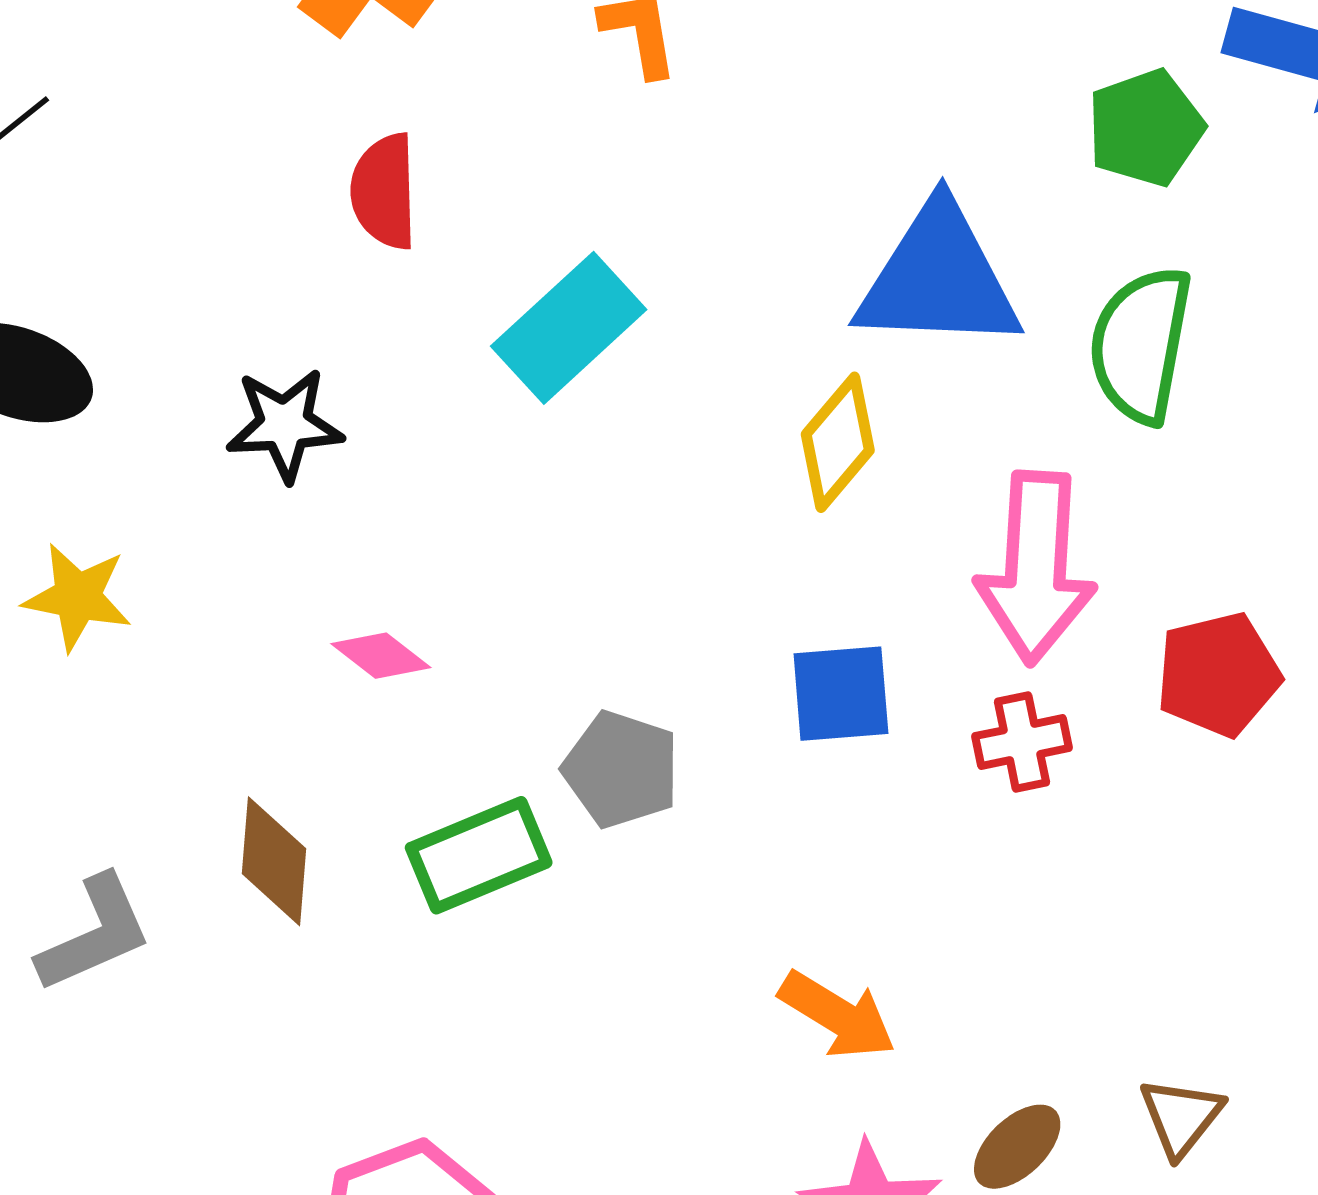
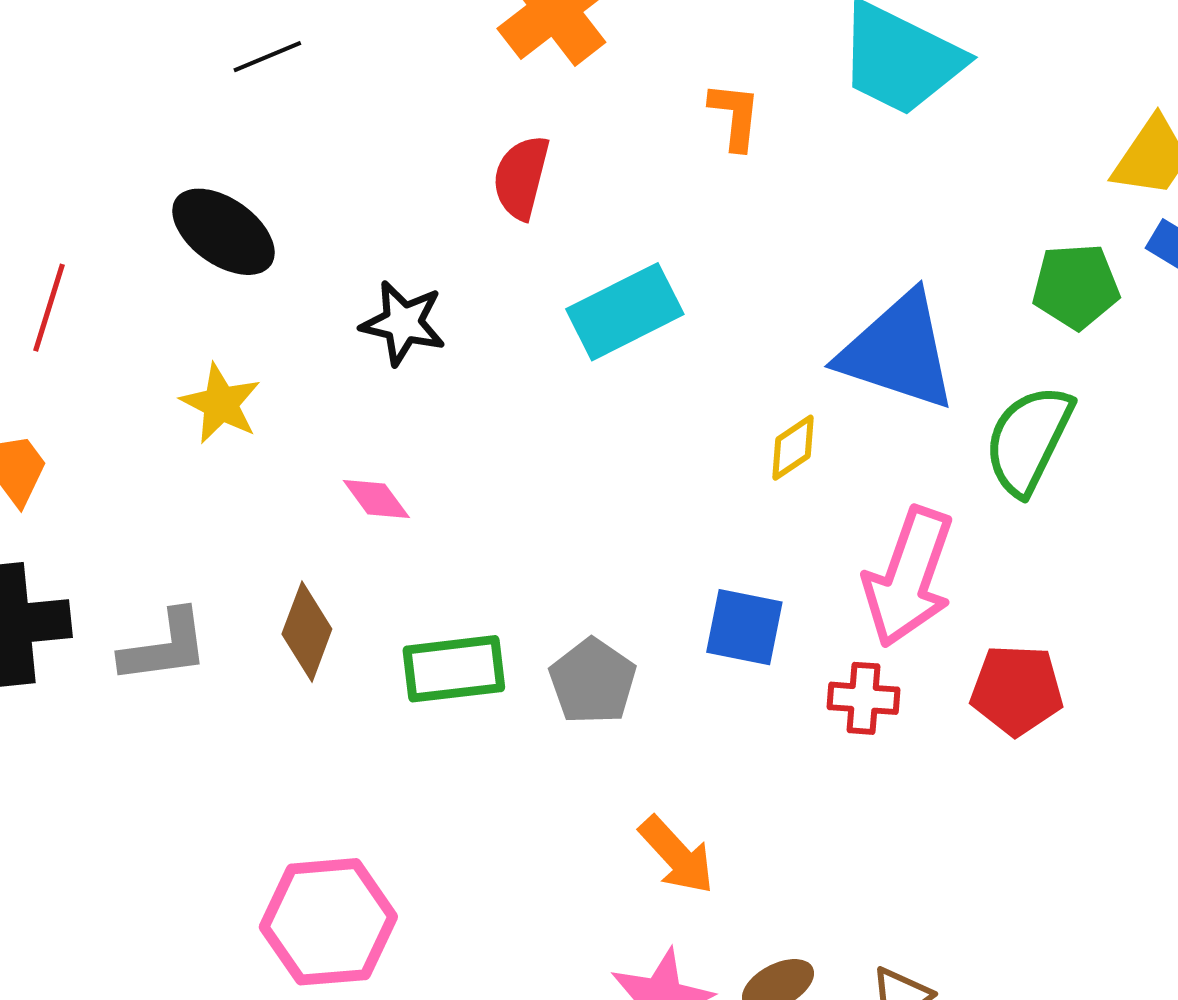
yellow diamond: (838, 442) -> (793, 448), size x0.7
pink diamond: (381, 656) -> (376, 499), moved
gray pentagon: (621, 769) -> (593, 681), moved

